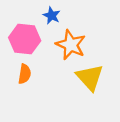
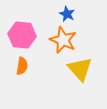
blue star: (52, 16) -> (67, 14), moved

